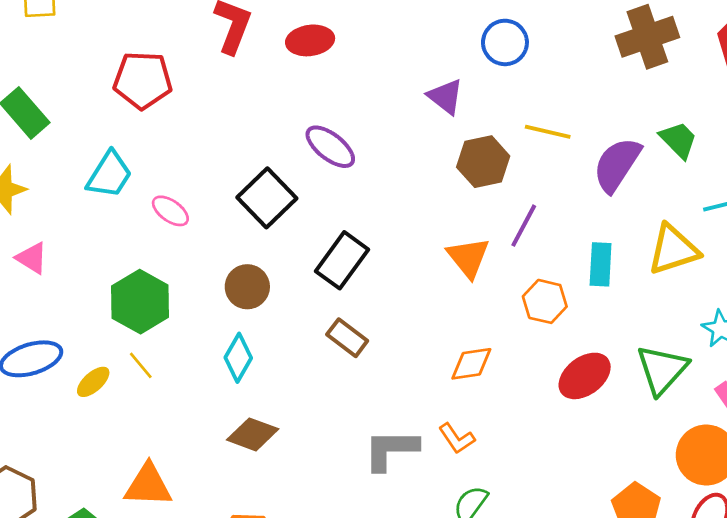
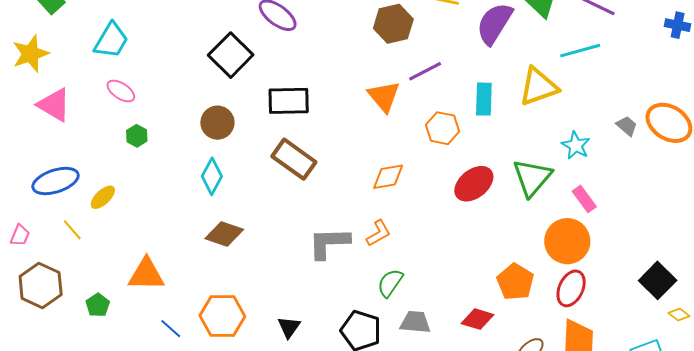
pink ellipse: (170, 211) -> (121, 91), moved
purple line: (524, 226) -> (425, 71), turned 36
pink triangle: (32, 258) -> (54, 105), size x1.4
black rectangle: (342, 260) -> (289, 101), turned 54
green hexagon: (140, 302) -> (137, 136), size x0.5
brown rectangle: (347, 338) -> (294, 159), size x1.4
yellow line: (141, 365) -> (72, 230), moved
orange L-shape: (457, 438) -> (378, 233), turned -84

